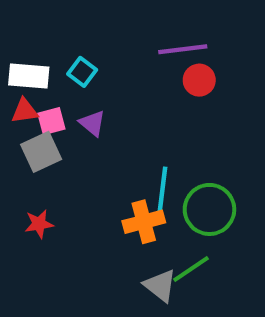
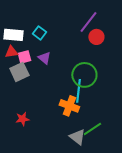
purple line: (183, 49) -> (88, 22), turned -45
green circle: (209, 209) -> (84, 75), moved
orange cross: (144, 222) -> (69, 106), turned 36
red star: (39, 224) -> (22, 119), moved

